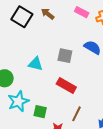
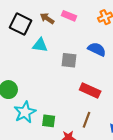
pink rectangle: (82, 12) -> (69, 16), moved
cyan triangle: (36, 64) -> (40, 45), moved
red rectangle: (66, 86) -> (90, 91), moved

